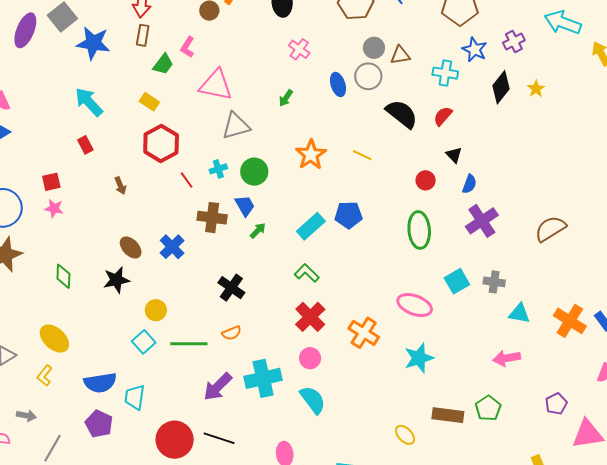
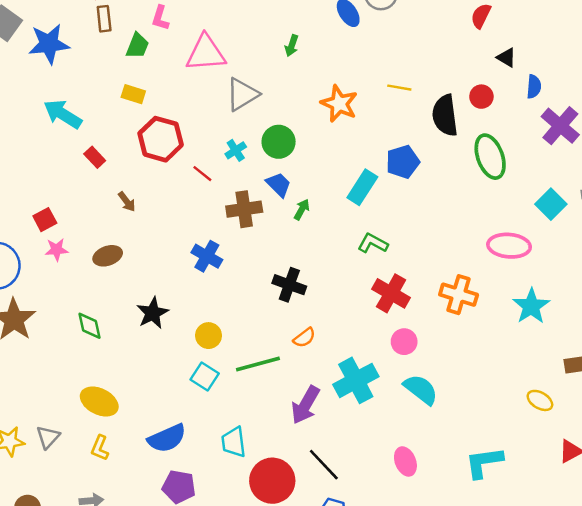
black semicircle: (402, 114) -> (445, 115), moved, turned -120
red rectangle: (85, 145) -> (95, 157), moved
brown ellipse: (131, 247) -> (108, 256), moved, turned -50
cyan trapezoid: (135, 397) -> (234, 442), moved
black line: (219, 438) -> (324, 465), turned 44

